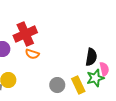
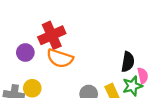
orange semicircle: (32, 54) -> (60, 58), size x1.6

